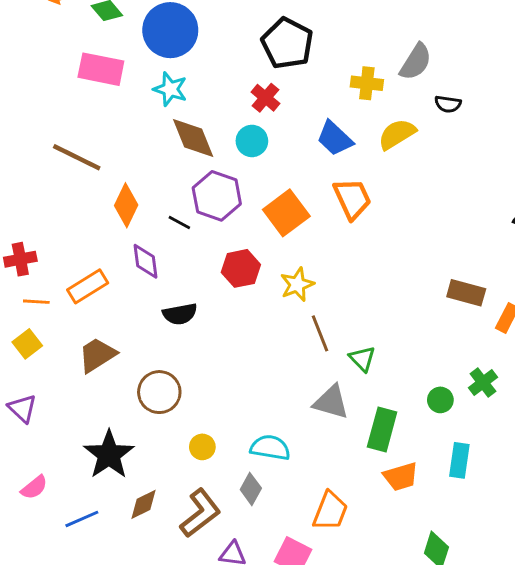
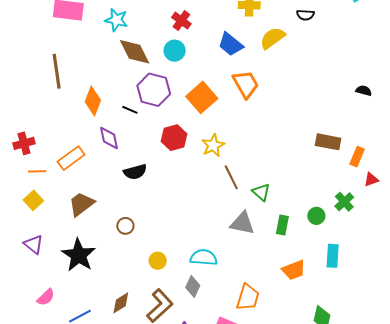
brown line: (77, 157) -> (57, 71), turned 60
brown circle: (159, 392) -> (125, 226), size x0.6
green rectangle: (382, 429) -> (282, 225), moved, size x0.7
black star: (109, 455) -> (79, 255), moved

